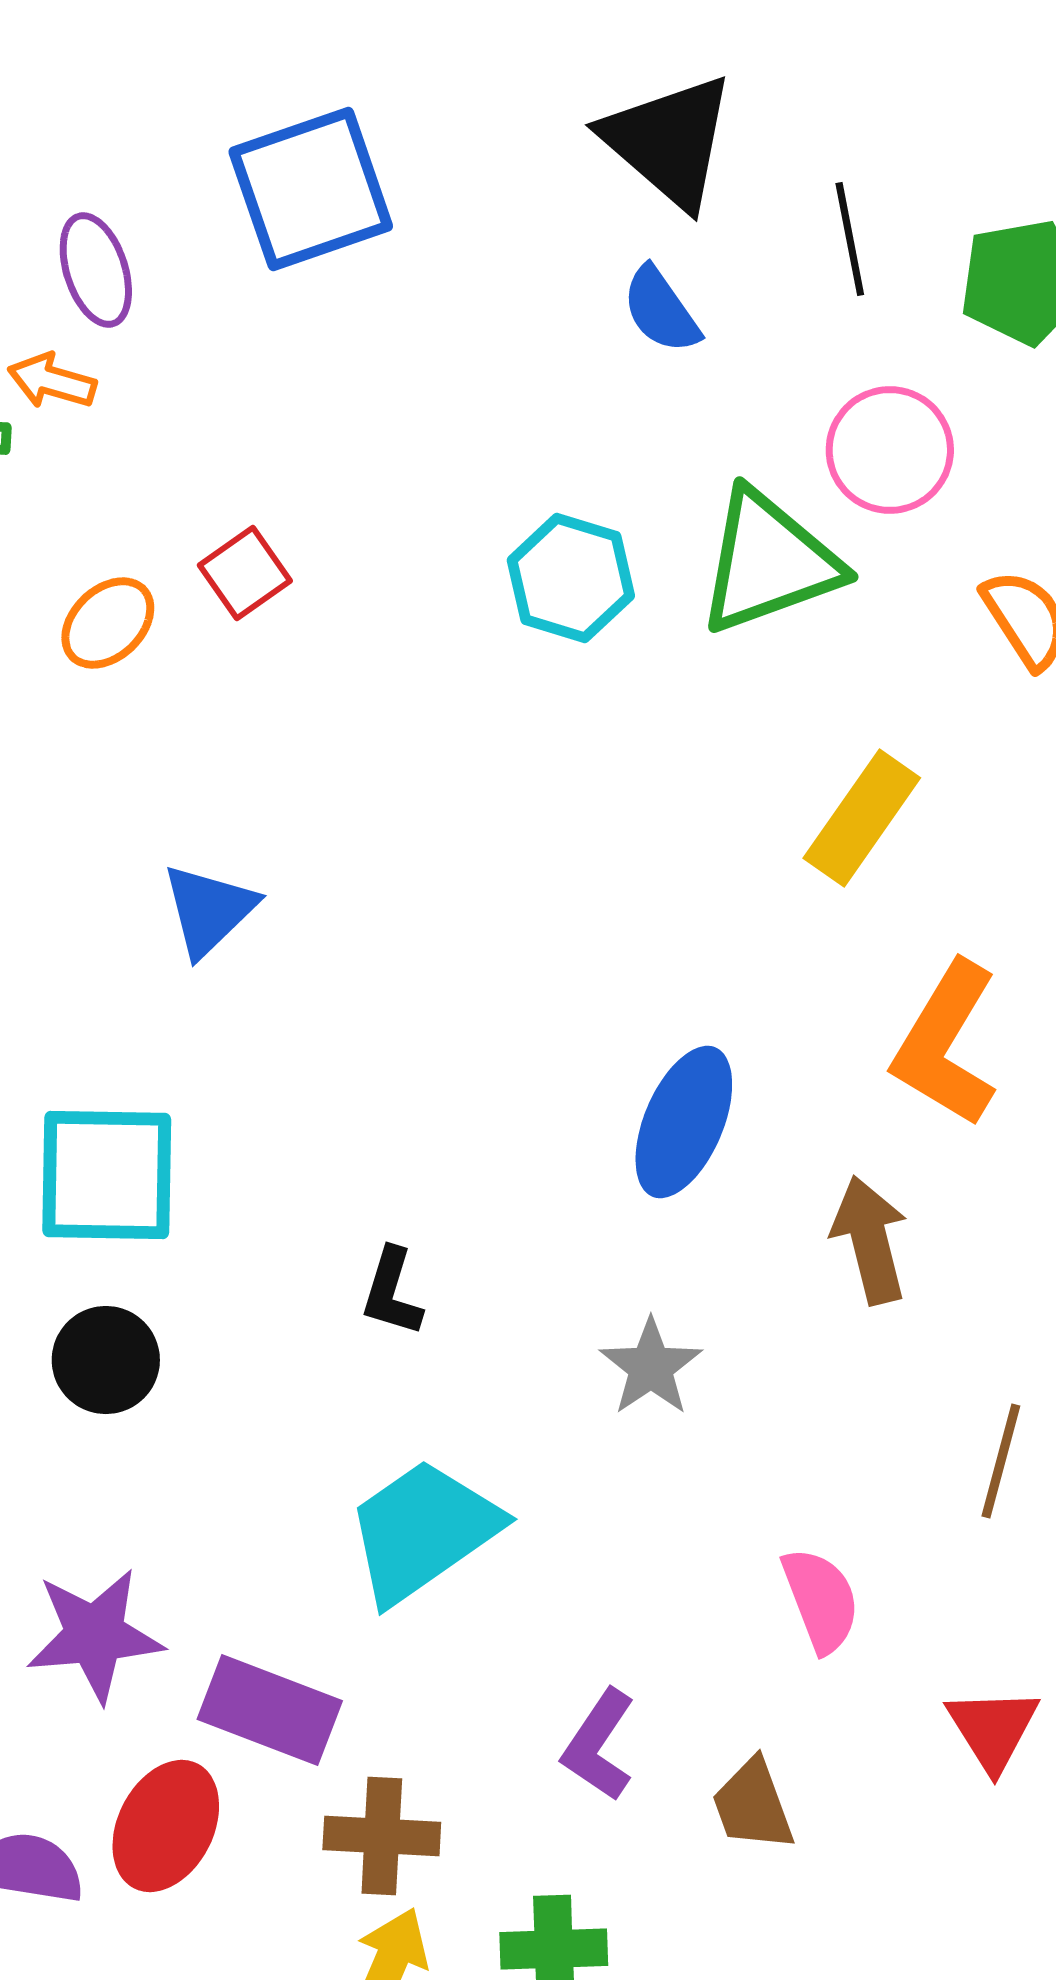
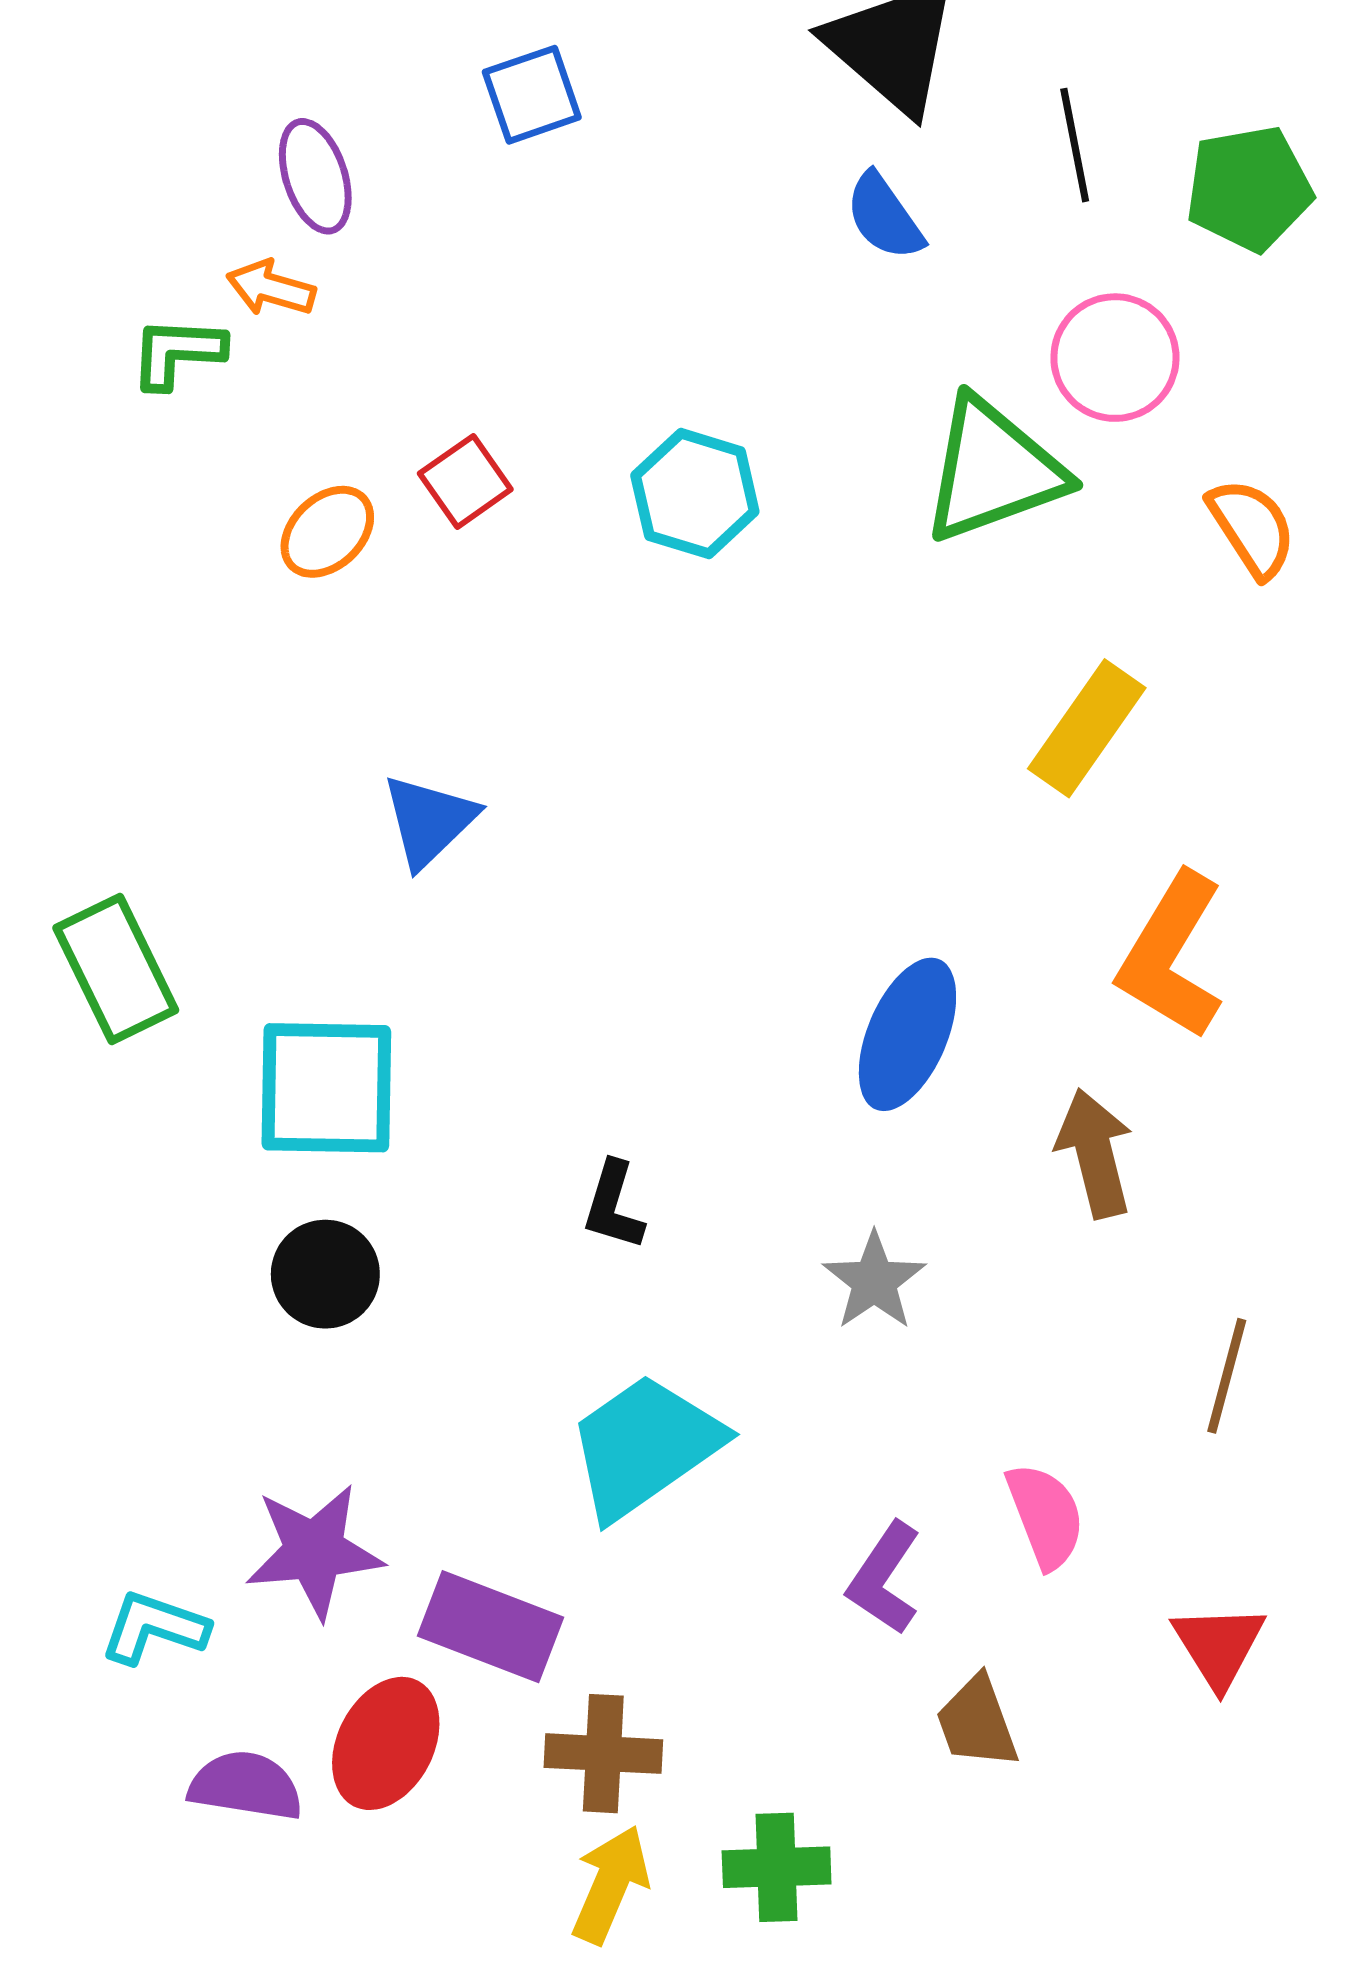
blue square: (311, 189) -> (532, 95), size x0.6
cyan hexagon: (571, 578) -> (695, 494), moved
purple L-shape: (599, 1745) -> (884, 1578), moved

